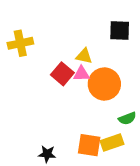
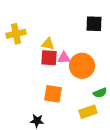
yellow triangle: (84, 56) -> (48, 44), moved
red square: (62, 74) -> (49, 58), turned -36
orange square: (89, 145) -> (53, 94), moved

